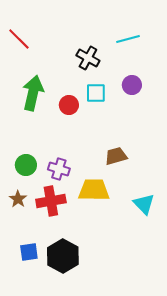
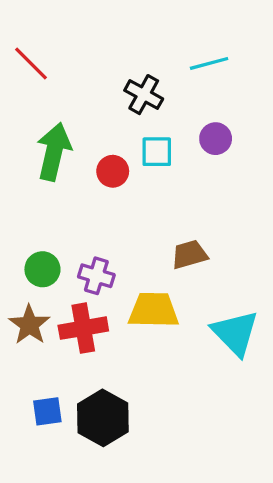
brown star: (18, 199) -> (29, 325), size x1.4
cyan triangle: (144, 204) -> (235, 333), size x1.4

